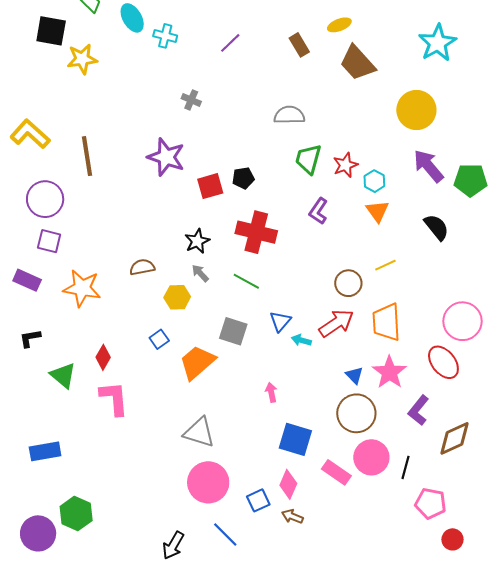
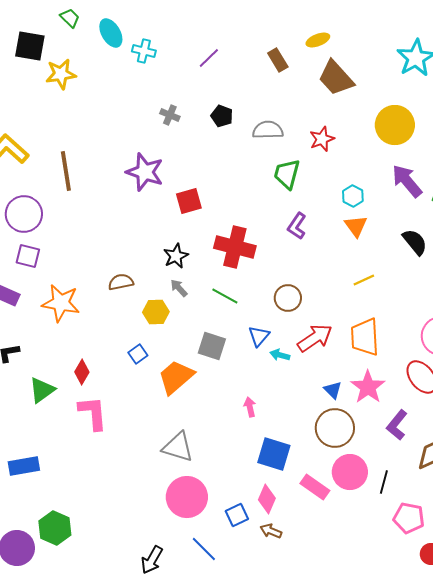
red star: (345, 165) -> (322, 139), moved
black pentagon: (243, 178) -> (222, 116), moved, turned 30
brown circle: (348, 283) -> (288, 298), moved
green triangle: (63, 375) -> (42, 390), turned 44

